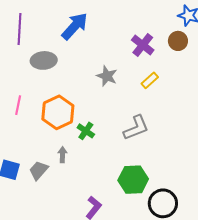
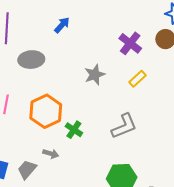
blue arrow: (75, 26) -> (62, 25), size x0.6
gray star: (107, 76) -> (95, 75), turned 30
gray arrow: (62, 155) -> (51, 154), turned 105

